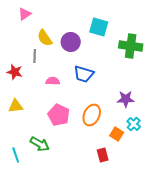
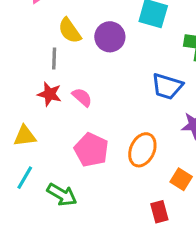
red star: (15, 72) -> (50, 94), moved
blue trapezoid: (84, 74) -> (167, 86), moved
pink semicircle: (53, 81) -> (82, 97), turned 40
cyan line: (16, 155) -> (25, 178), moved, turned 49

